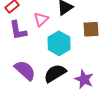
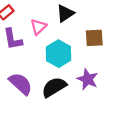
purple star: (84, 79) -> (88, 79), moved

